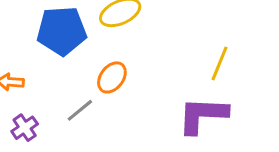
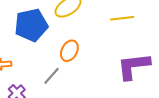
yellow line: (219, 63) -> (122, 18), moved, turned 70

